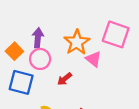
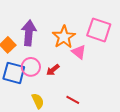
purple arrow: (38, 38) -> (29, 33), size x1.4
pink circle: (40, 59) -> (31, 67), moved

